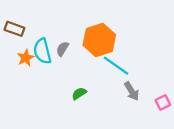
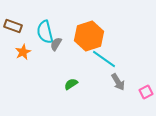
cyan semicircle: (42, 51) -> (45, 32), moved

